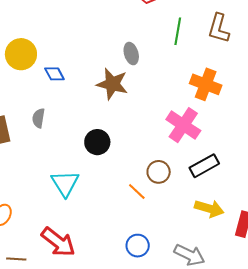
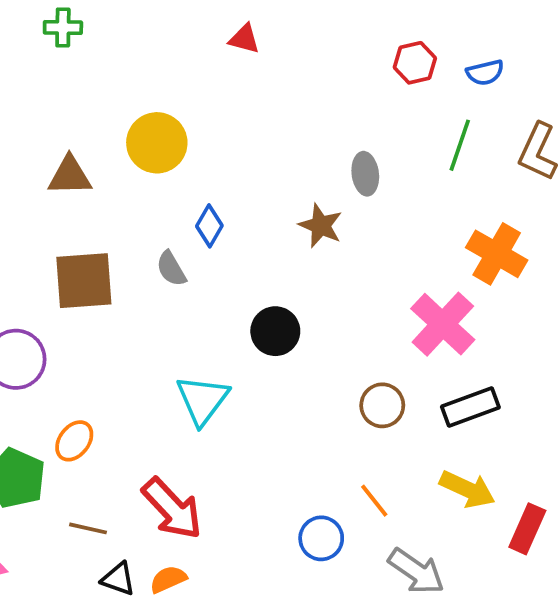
blue diamond: (54, 74) -> (209, 226), moved, turned 50
brown star: (112, 84) -> (321, 226), size x0.7
gray semicircle: (38, 118) -> (171, 269), turned -48
orange line: (137, 191) -> (374, 501), moved

